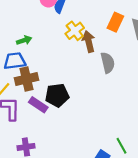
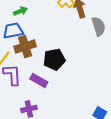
purple rectangle: (38, 105) -> (39, 80), moved

